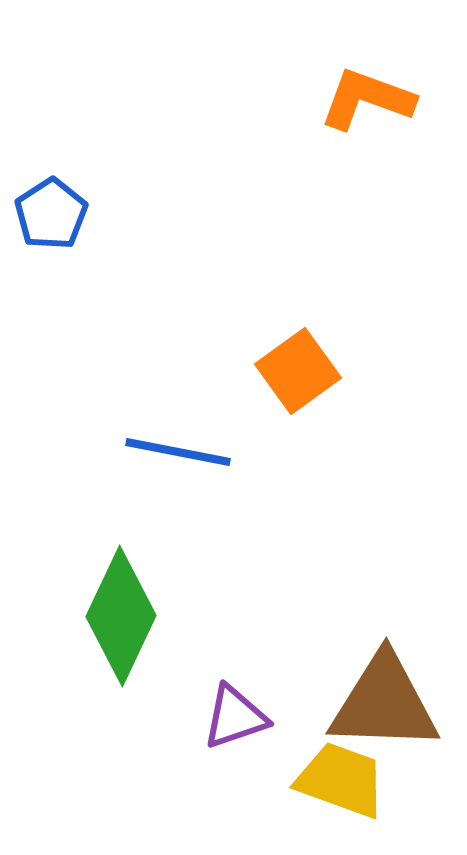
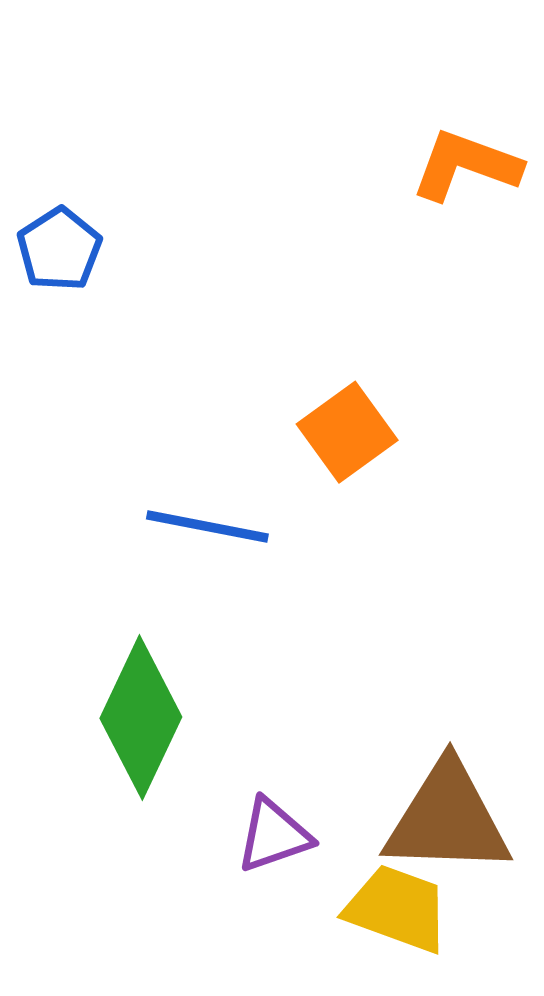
orange L-shape: (367, 99) -> (466, 165), moved

